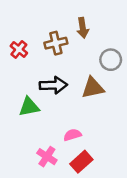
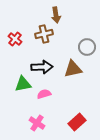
brown arrow: (83, 28) -> (56, 15), moved
pink semicircle: (72, 135) -> (44, 94), moved
red rectangle: (81, 162) -> (77, 122), moved

